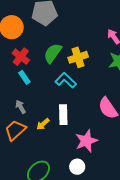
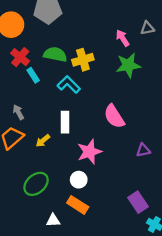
green semicircle: (53, 53) -> (55, 54), turned 65
cyan rectangle: (24, 77) -> (33, 75), moved
yellow arrow: (43, 124) -> (43, 141), moved

